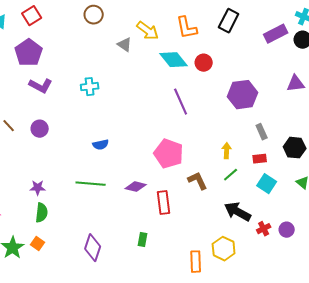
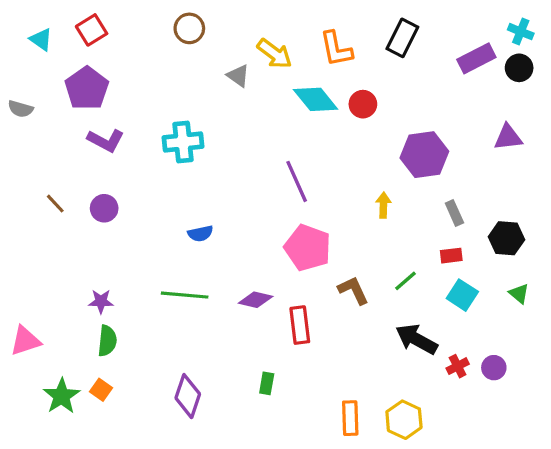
cyan cross: (90, 87) -> (183, 142), size x1.4
purple line: (181, 102) -> (297, 181), moved
yellow arrow: (227, 151) -> (383, 205), moved
yellow hexagon: (224, 249) -> (404, 420), moved

